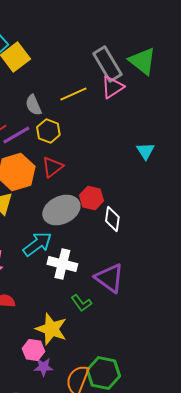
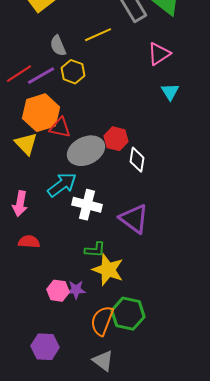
pink triangle: (112, 87) -> (159, 54), moved
red triangle: (52, 167) -> (60, 128), moved, turned 50
green L-shape: (81, 303) -> (95, 250), moved, turned -50
yellow star: (51, 329) -> (108, 270), moved
purple star: (43, 367) -> (76, 290), moved

